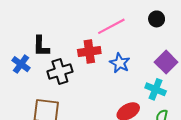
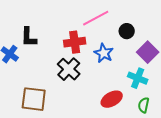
black circle: (157, 19) -> (127, 31), moved
black cross: (60, 71) -> (69, 69), moved, turned -30

